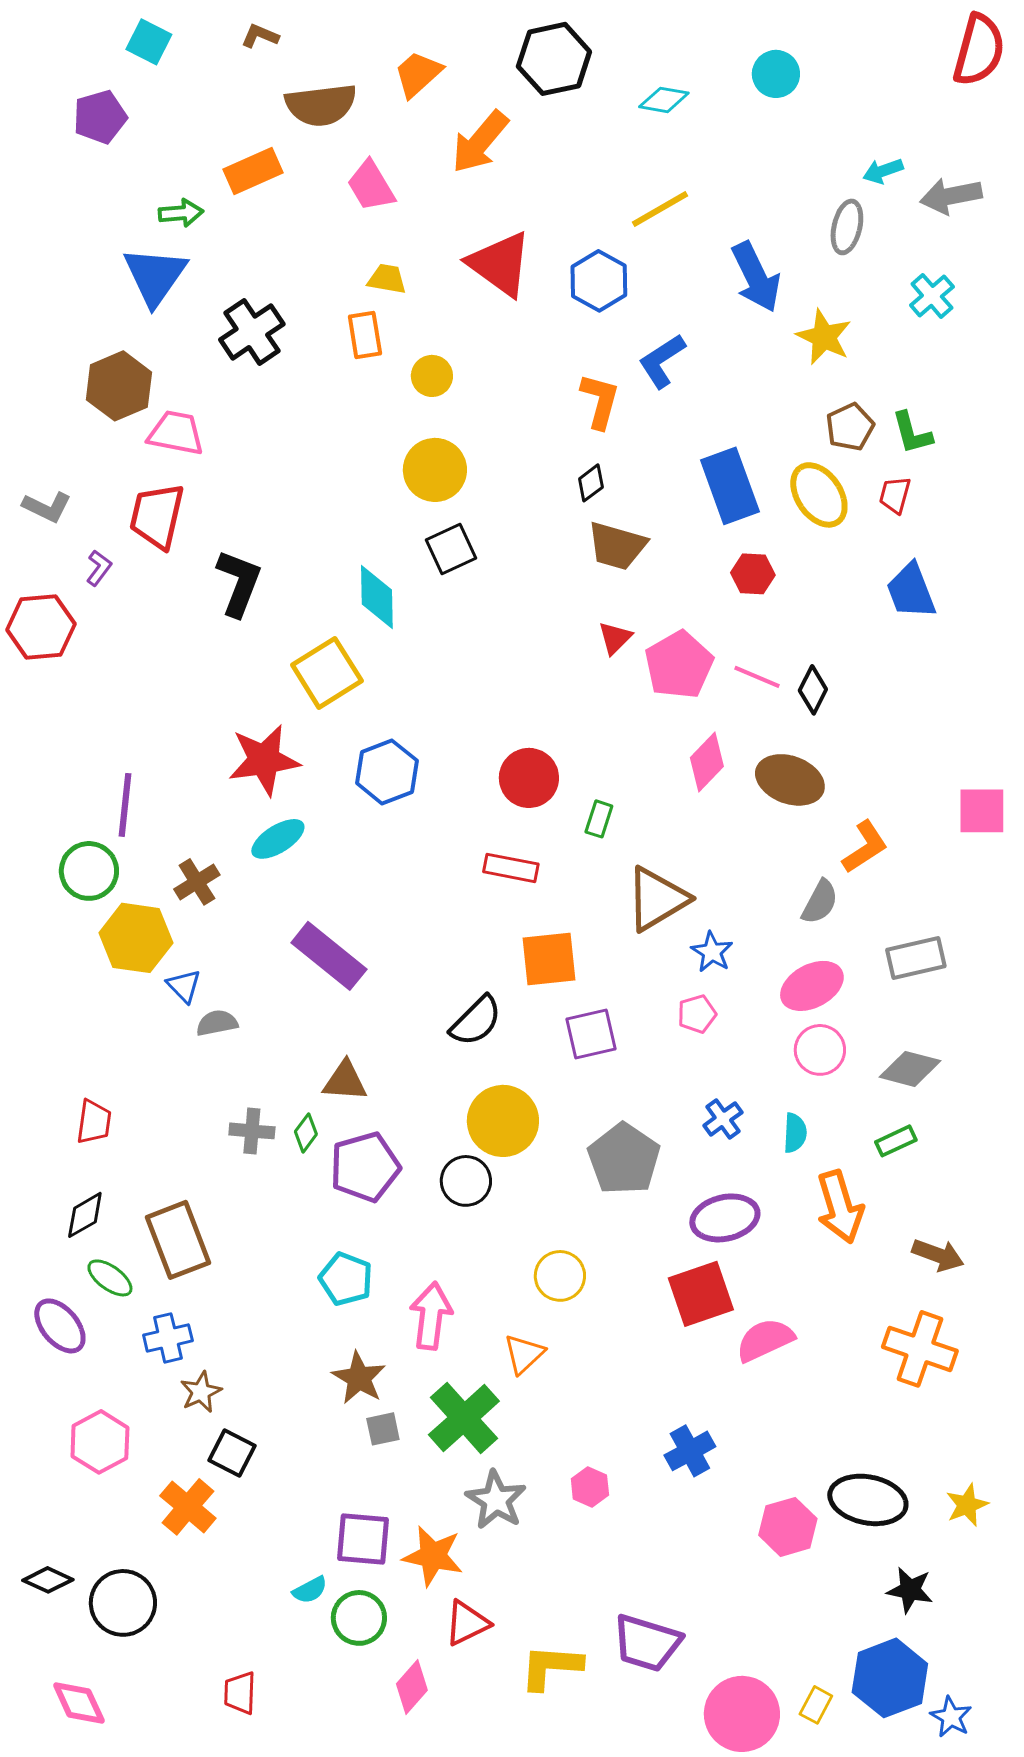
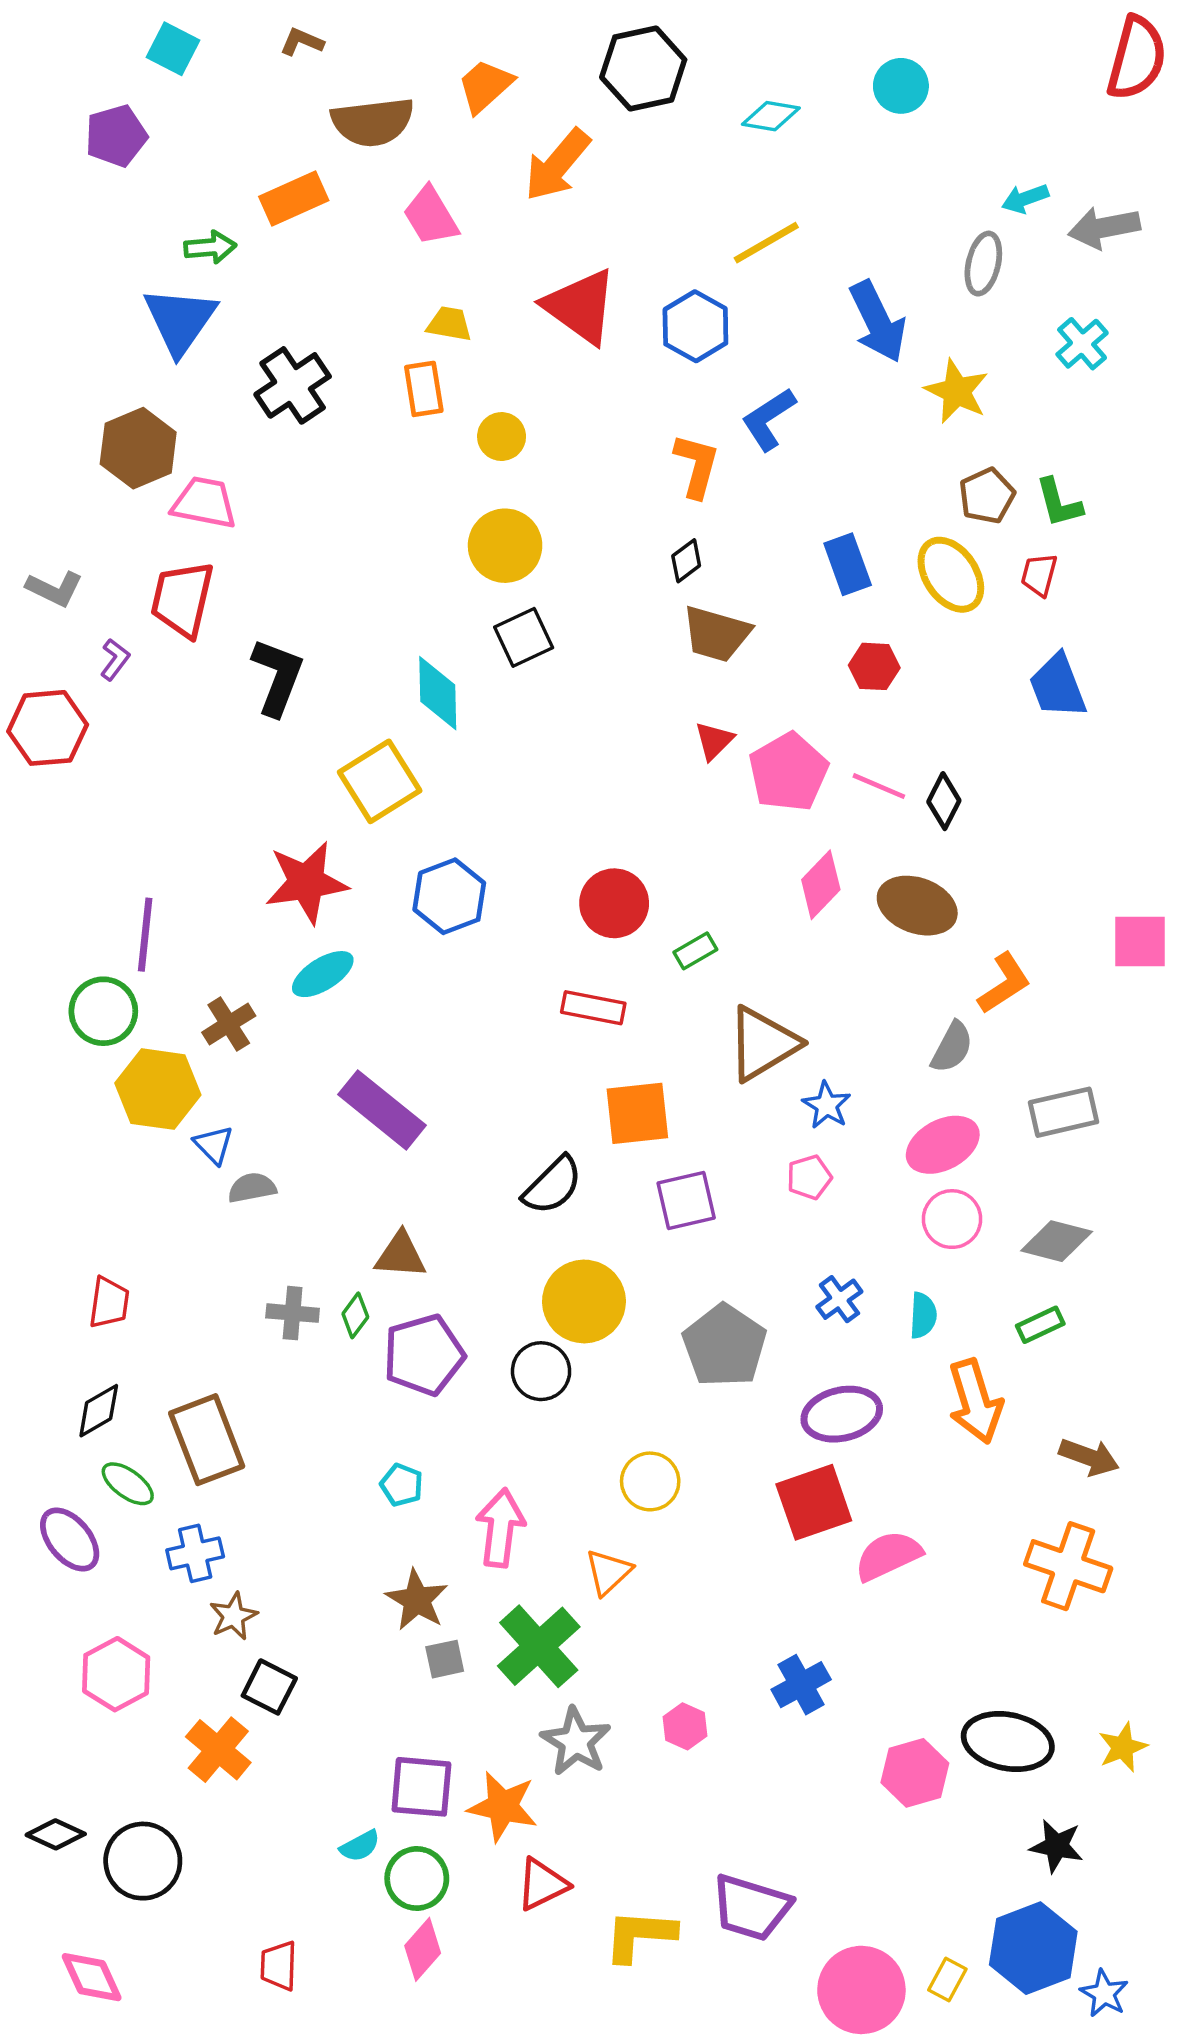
blue rectangle: (730, 486) -> (848, 564), size x0.7
green rectangle: (599, 819) -> (695, 951), turned 42
cyan pentagon: (346, 1279) -> (402, 1485), size x0.7
pink diamond: (412, 1687) -> (423, 1949), moved

